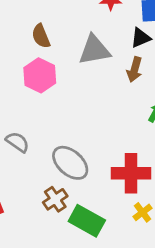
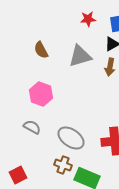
pink hexagon: (40, 75) -> (41, 94), moved
brown cross: (55, 199) -> (63, 165), turned -30

